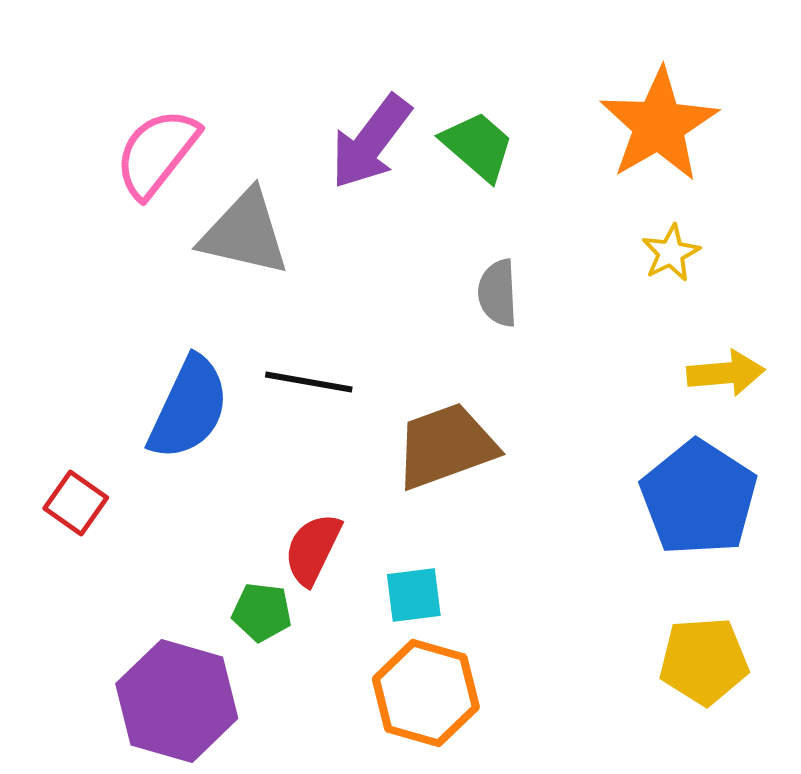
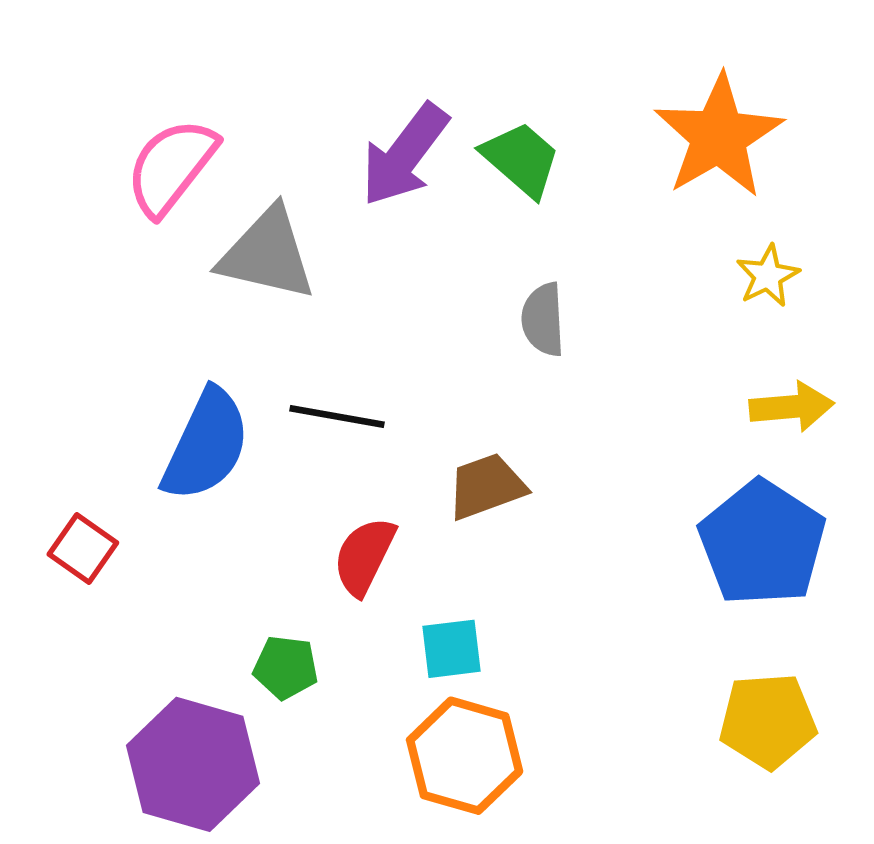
yellow star: (671, 253) -> (768, 276), moved
brown trapezoid: (446, 446) -> (486, 486), size x0.7
red semicircle: (313, 549) -> (364, 556), moved

